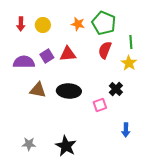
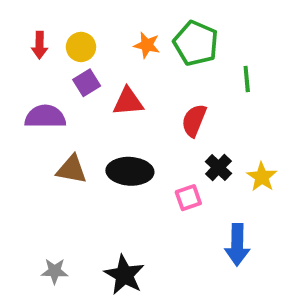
red semicircle: (105, 50) -> (194, 120), moved
purple square: (47, 56) -> (87, 83), moved
yellow star: (129, 63) -> (262, 177), moved
blue arrow: (126, 130) -> (237, 245), size x1.5

